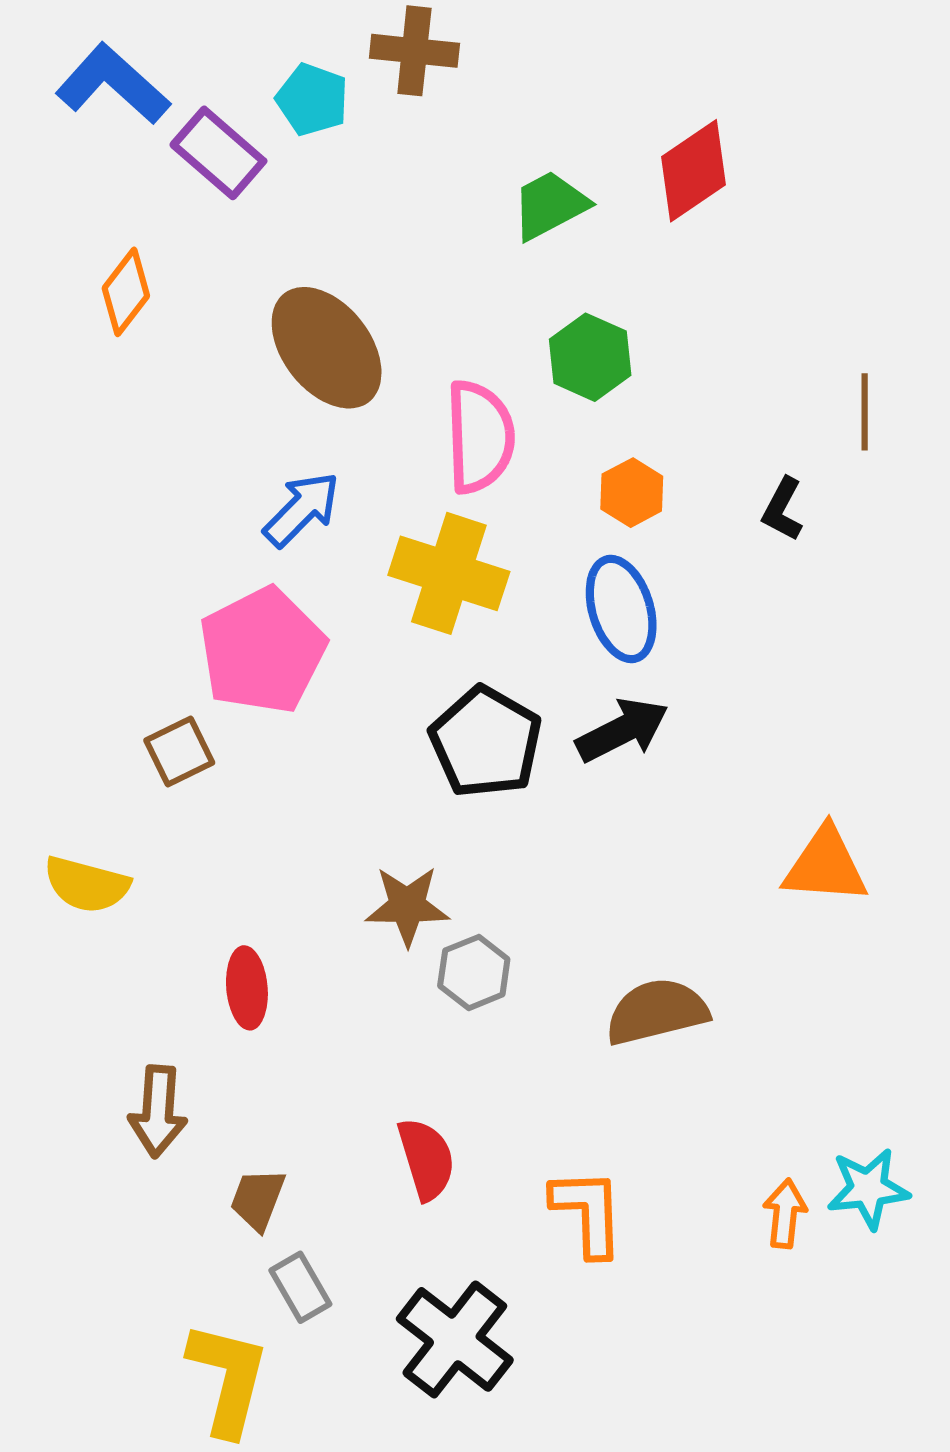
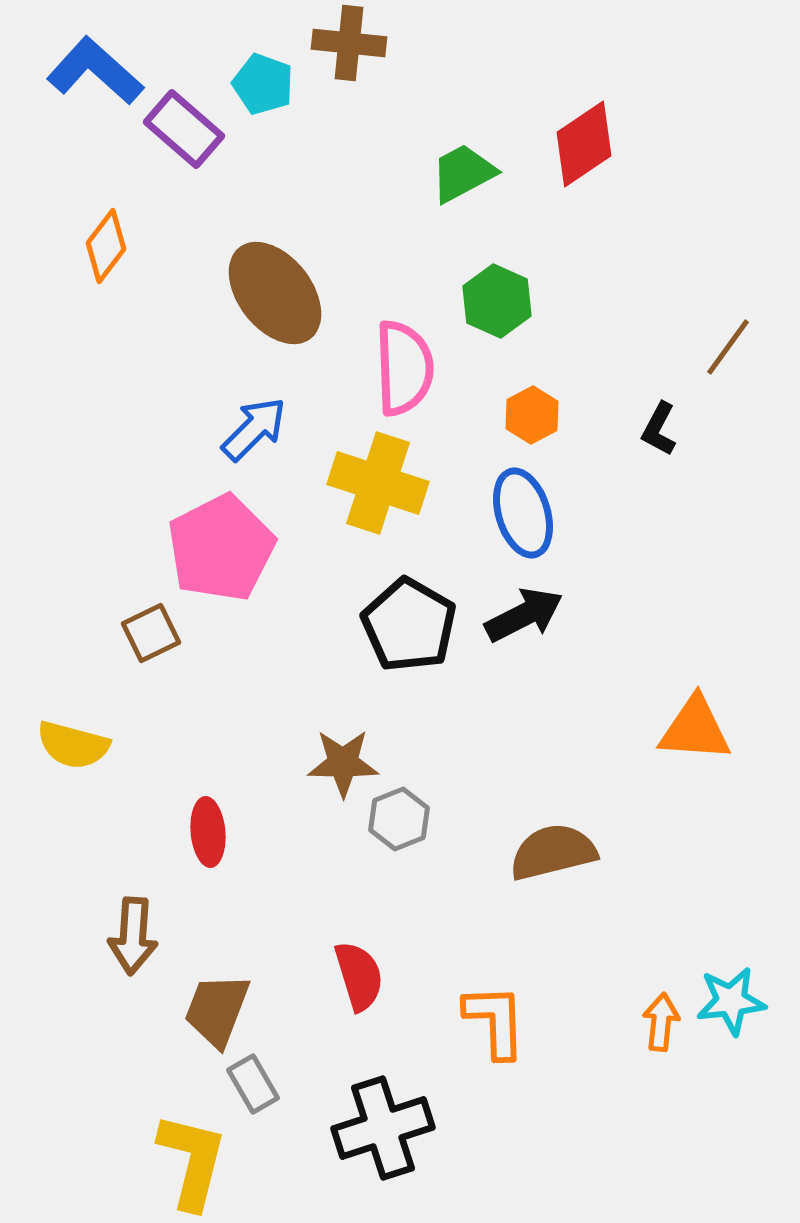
brown line: (865, 412) -> (728, 347), turned 36
brown trapezoid: (258, 1199) -> (217, 1010), size x1.4
black cross: (455, 1339) -> (383, 1128), turned 34

